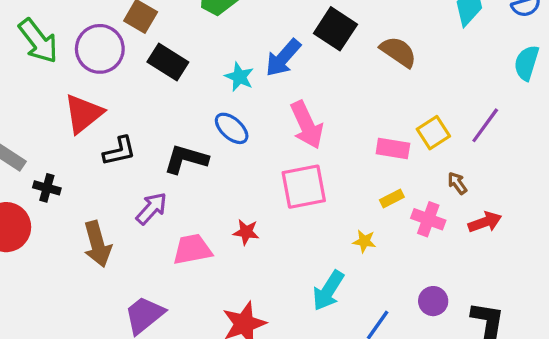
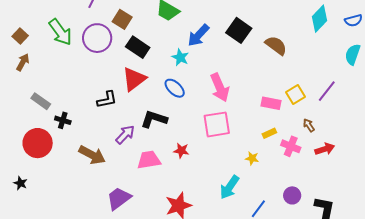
blue arrow: (283, 58) -> (198, 35), moved
red triangle: (83, 114) -> (134, 79), moved
black L-shape: (186, 159) -> (154, 119), moved
brown arrow: (97, 244) -> (92, 155), turned -48

